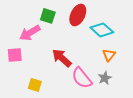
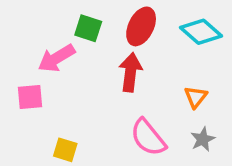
cyan diamond: (102, 30) -> (201, 32), moved
red arrow: (62, 58) -> (130, 72), moved, turned 55
gray star: (105, 78) -> (203, 139), moved

